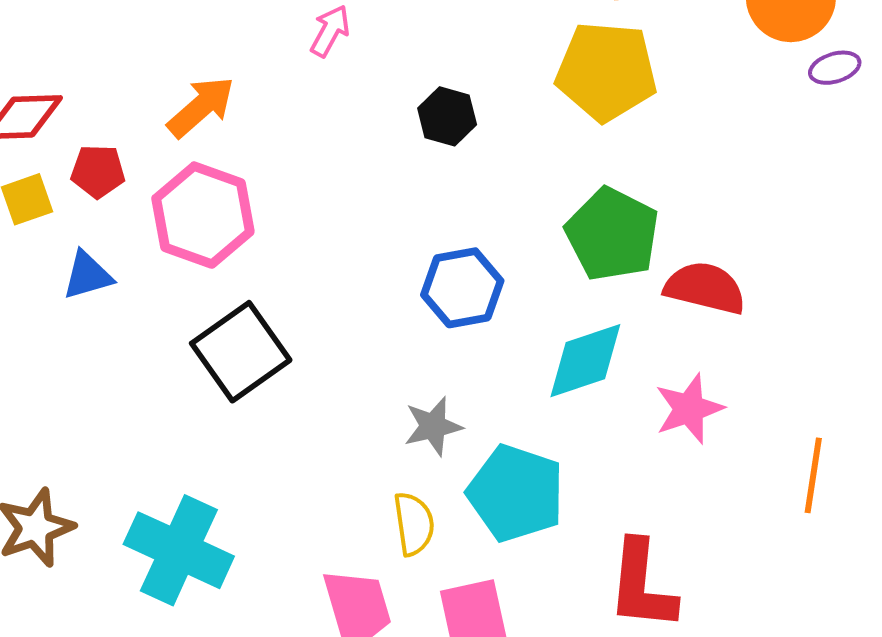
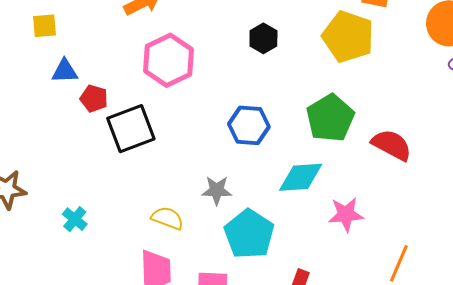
red pentagon: (98, 171) -> (94, 98), moved
pink hexagon: (203, 215) -> (168, 60), moved
red semicircle: (705, 288) -> (392, 145), moved
yellow semicircle: (414, 524) -> (167, 218), moved, turned -76
cyan cross: (179, 550) -> (75, 219), size x0.5

